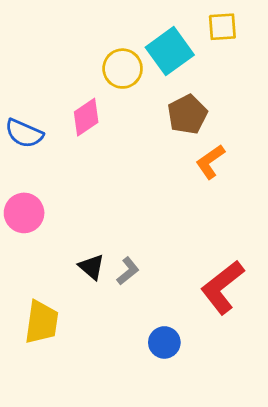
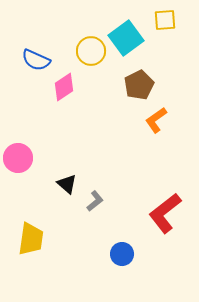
blue semicircle: (24, 133) -> (36, 60), moved
black triangle: (92, 267) -> (67, 184), moved

